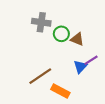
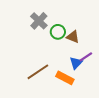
gray cross: (41, 22) -> (39, 21), turned 36
orange rectangle: (60, 91) -> (65, 78), moved

